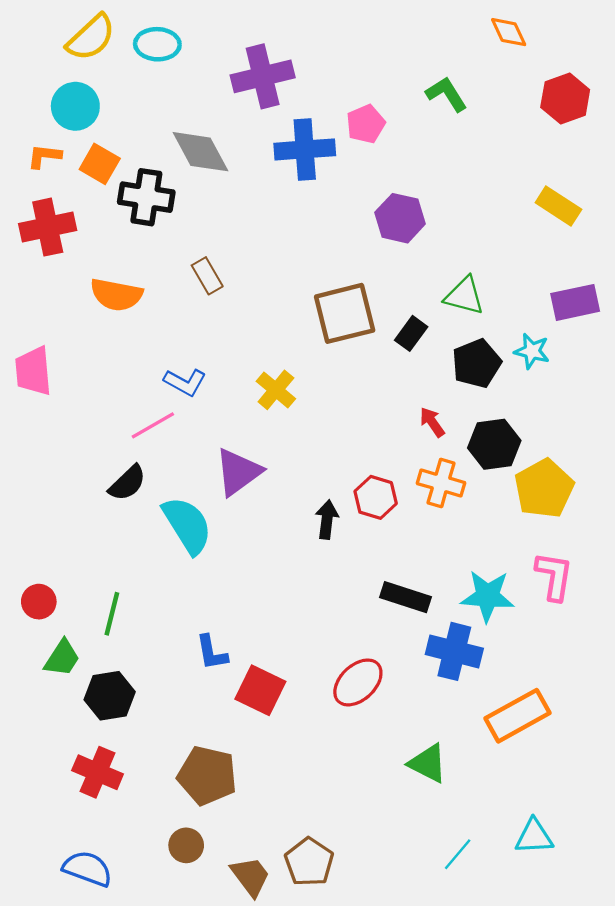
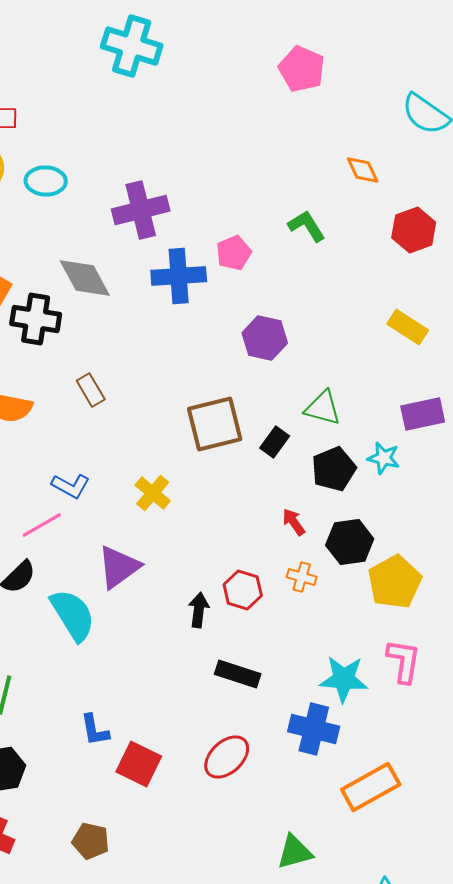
orange cross: (441, 483) -> (302, 577), size x0.7
black rectangle: (406, 597) -> (238, 674), moved
green triangle: (428, 763) -> (295, 852), moved, turned -42
brown pentagon: (207, 776) -> (91, 841), size x0.7

